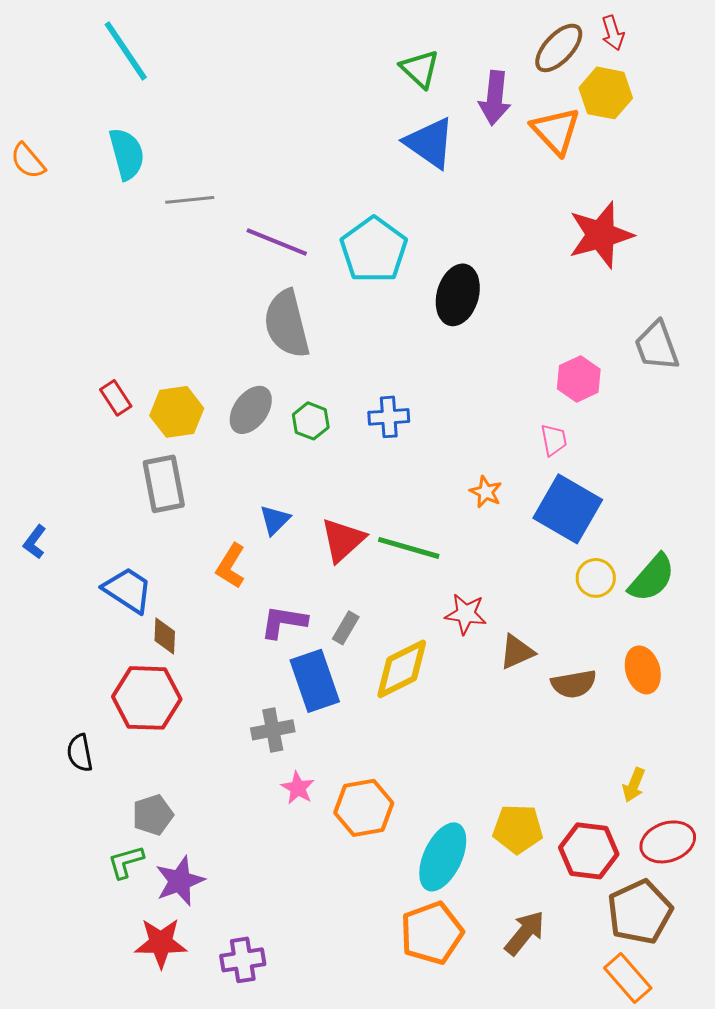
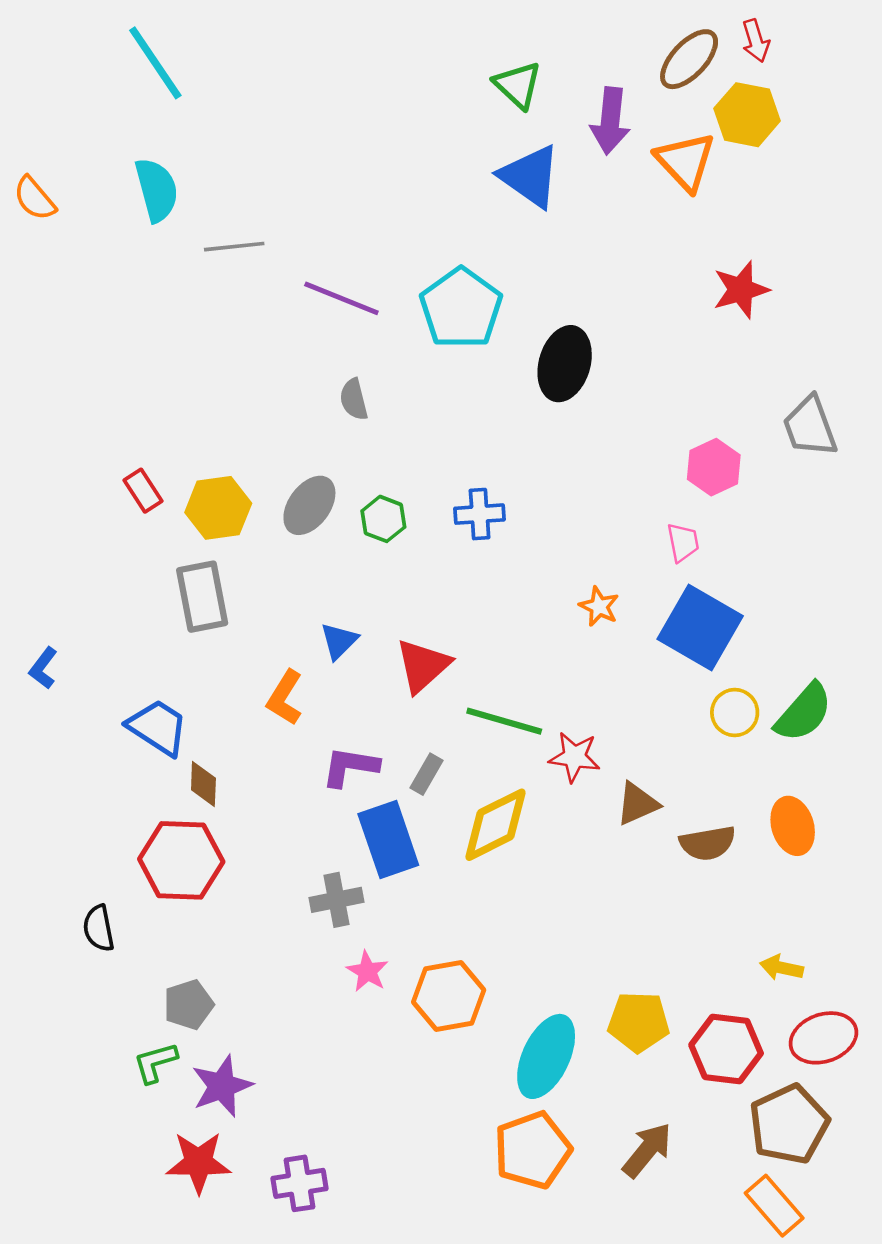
red star: (601, 235) -> (741, 290), size x0.7
gray semicircle: (287, 324) -> (354, 399), size x0.5
green line: (409, 548) -> (504, 721), moved
yellow arrow: (634, 785) -> (782, 968), turned 80

